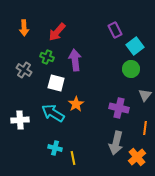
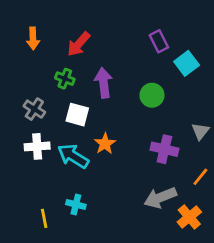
green circle: (131, 69) -> (152, 95), moved
gray cross: (24, 70) -> (34, 109), moved
white cross: (20, 120) -> (37, 146), moved
orange line: (145, 128) -> (200, 177), turned 32
gray arrow: (116, 143) -> (160, 198), turned 55
yellow line: (73, 158) -> (44, 218), moved

